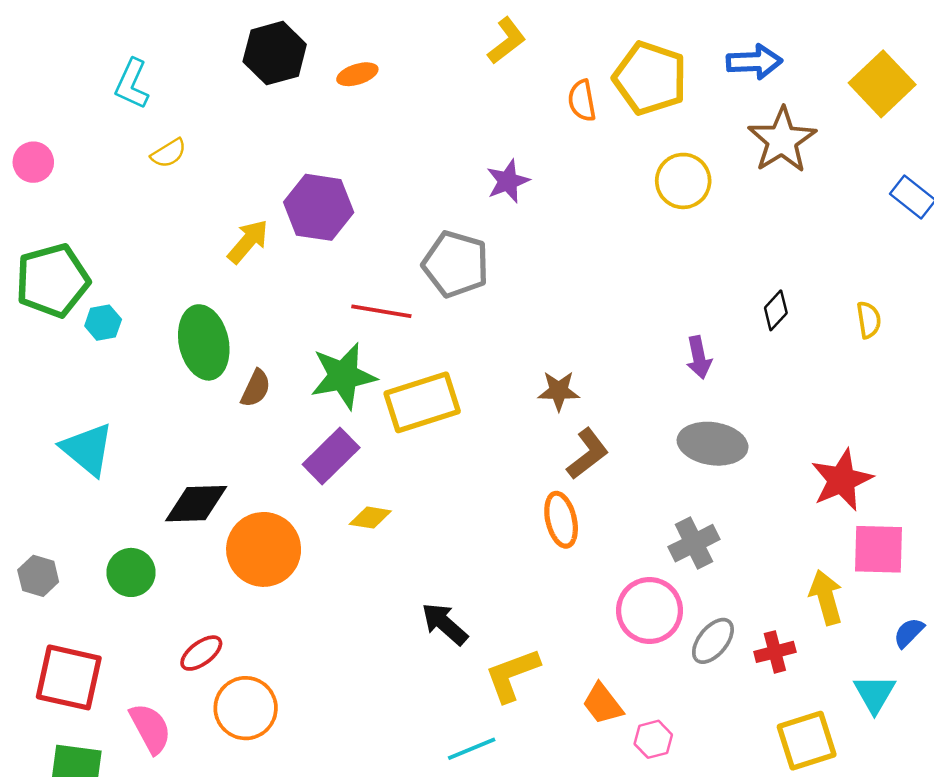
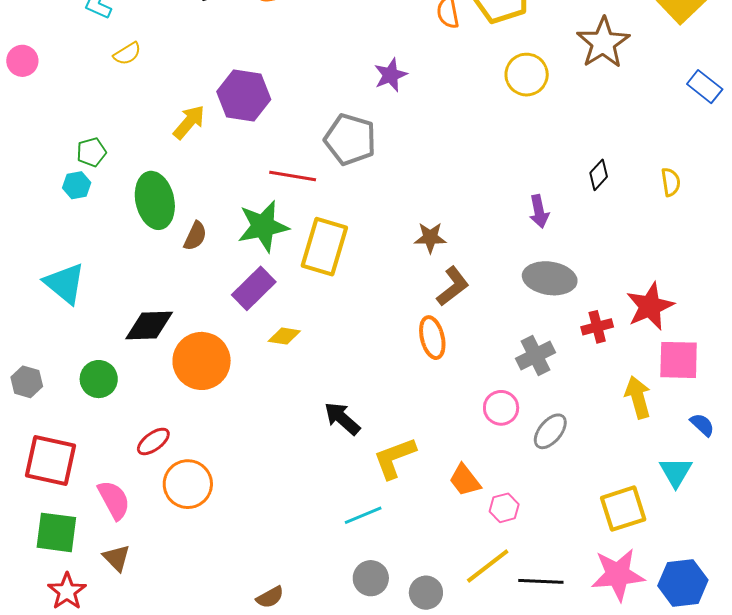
green pentagon: (52, 281) -> (91, 152), moved, size x0.5
yellow rectangle: (422, 402) -> (324, 247), turned -56
pink circle: (650, 610) -> (501, 408), size x0.7
blue semicircle: (909, 633) -> (702, 425), turned 88
red cross: (775, 652) -> (597, 327), moved

